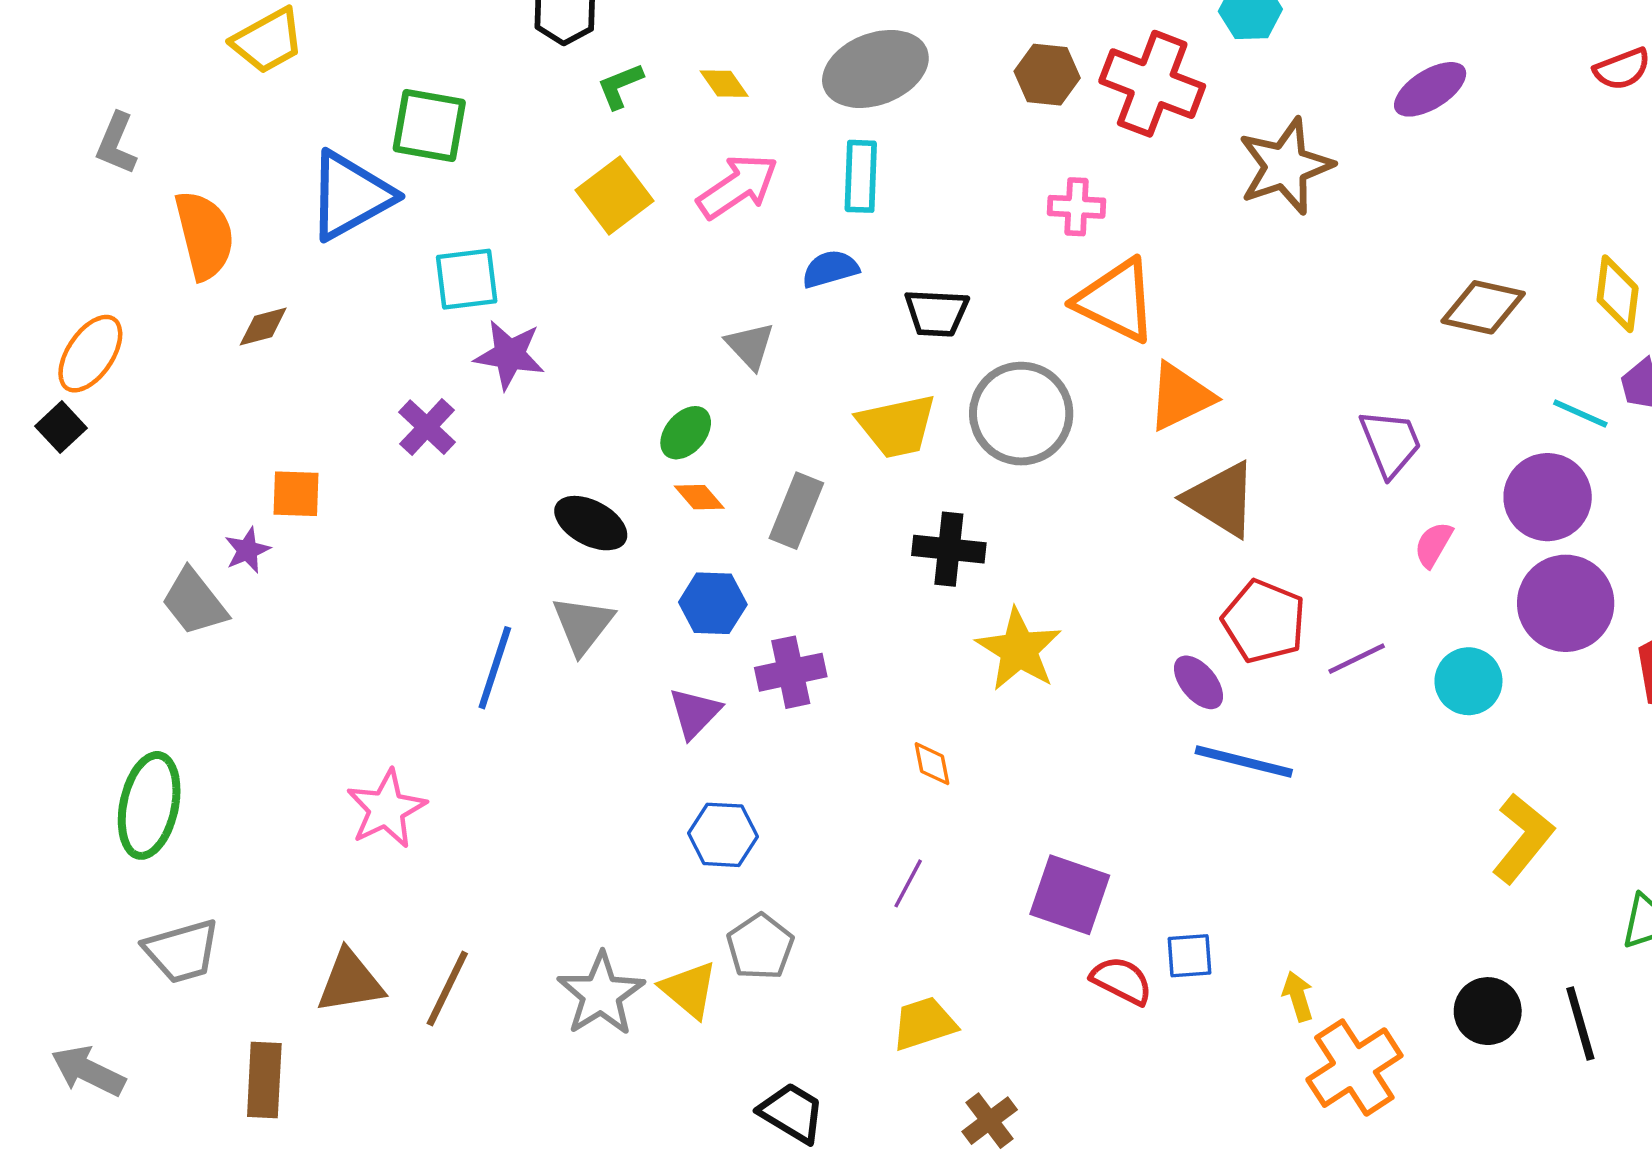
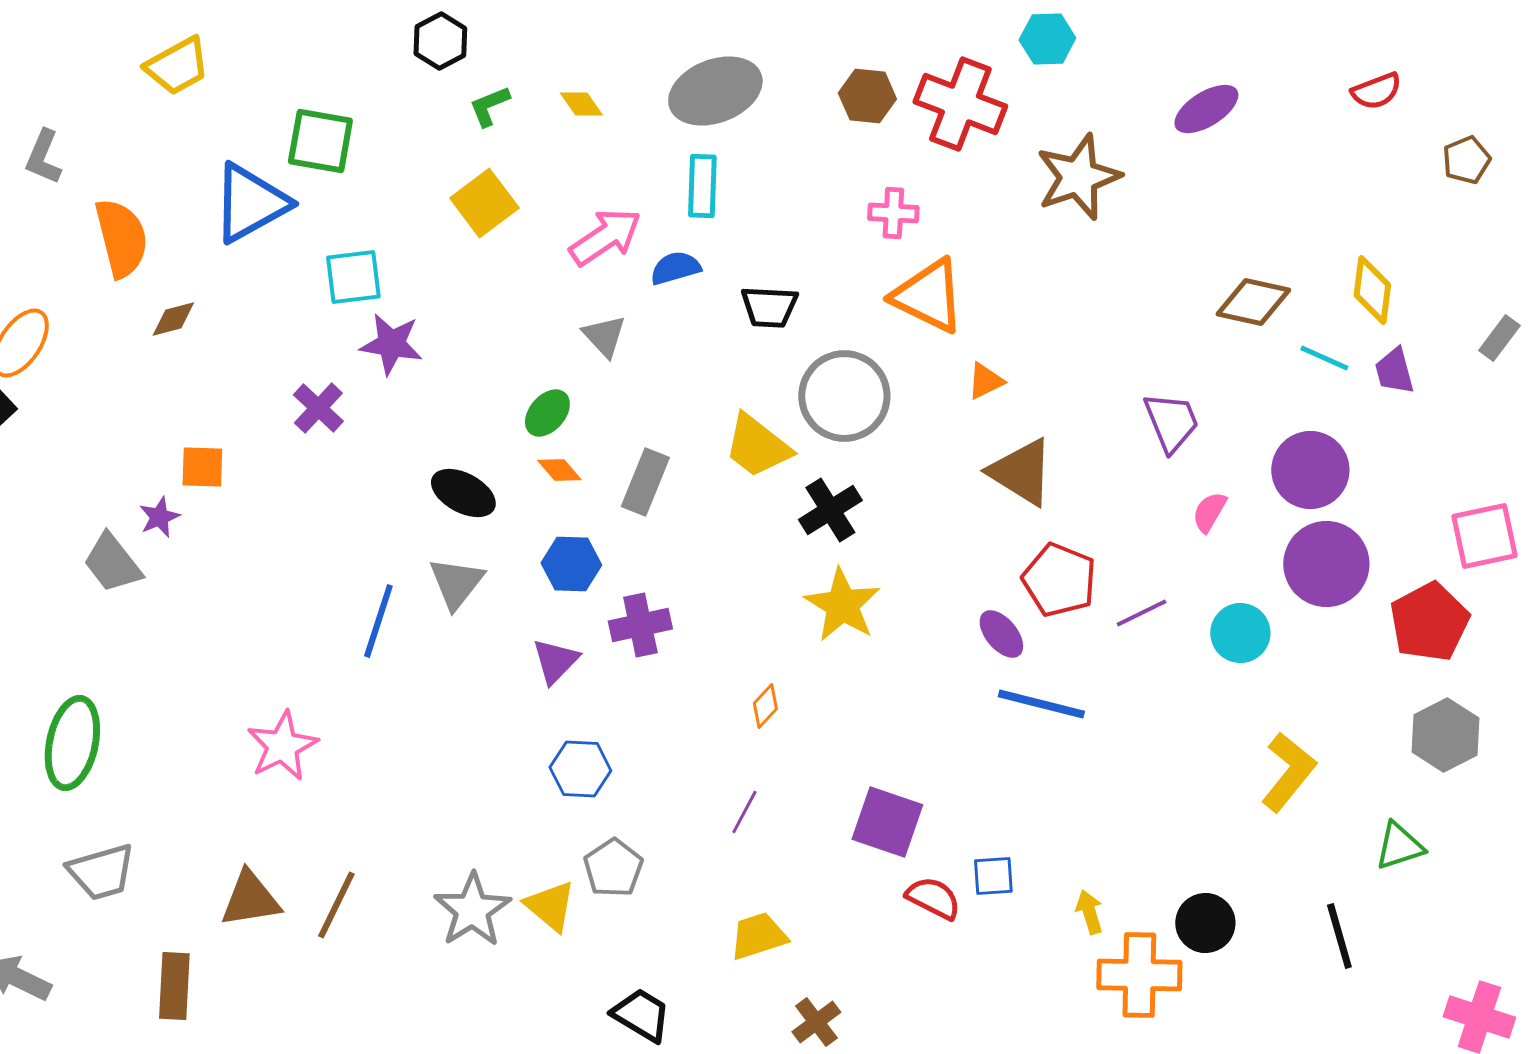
pink arrow: (738, 186) -> (605, 237), moved
orange triangle: (1180, 397) -> (985, 381), size x0.6
cyan line: (1580, 414) -> (1324, 358), moved
yellow trapezoid: (897, 426) -> (757, 446), moved, turned 50
black cross: (949, 549) -> (830, 510), moved, turned -38
orange diamond: (932, 764) -> (765, 706), turned 54
black circle: (1488, 1011) -> (1205, 923), moved
orange cross: (1354, 1068) -> (1139, 975), turned 34

